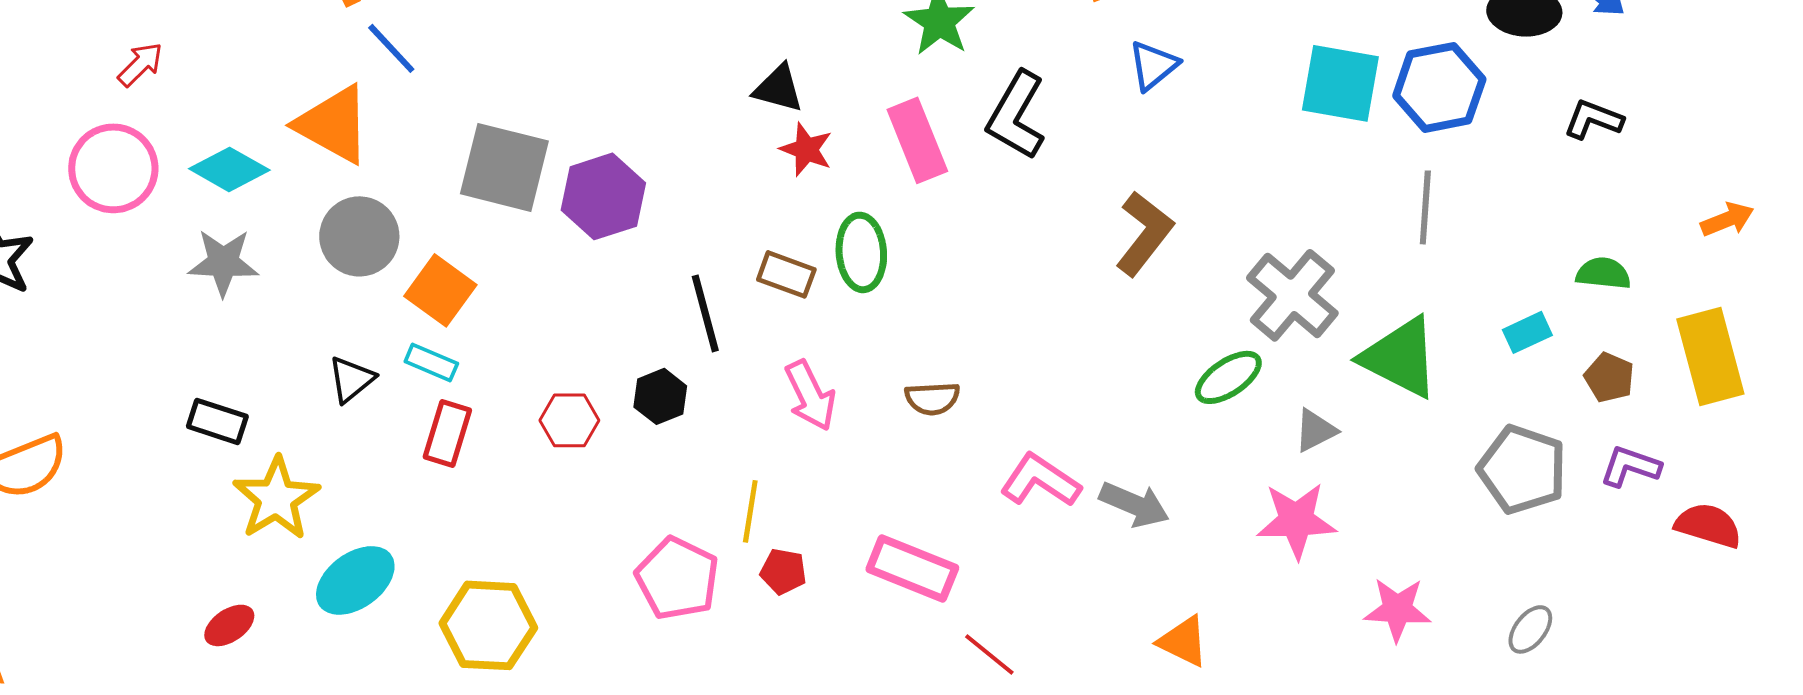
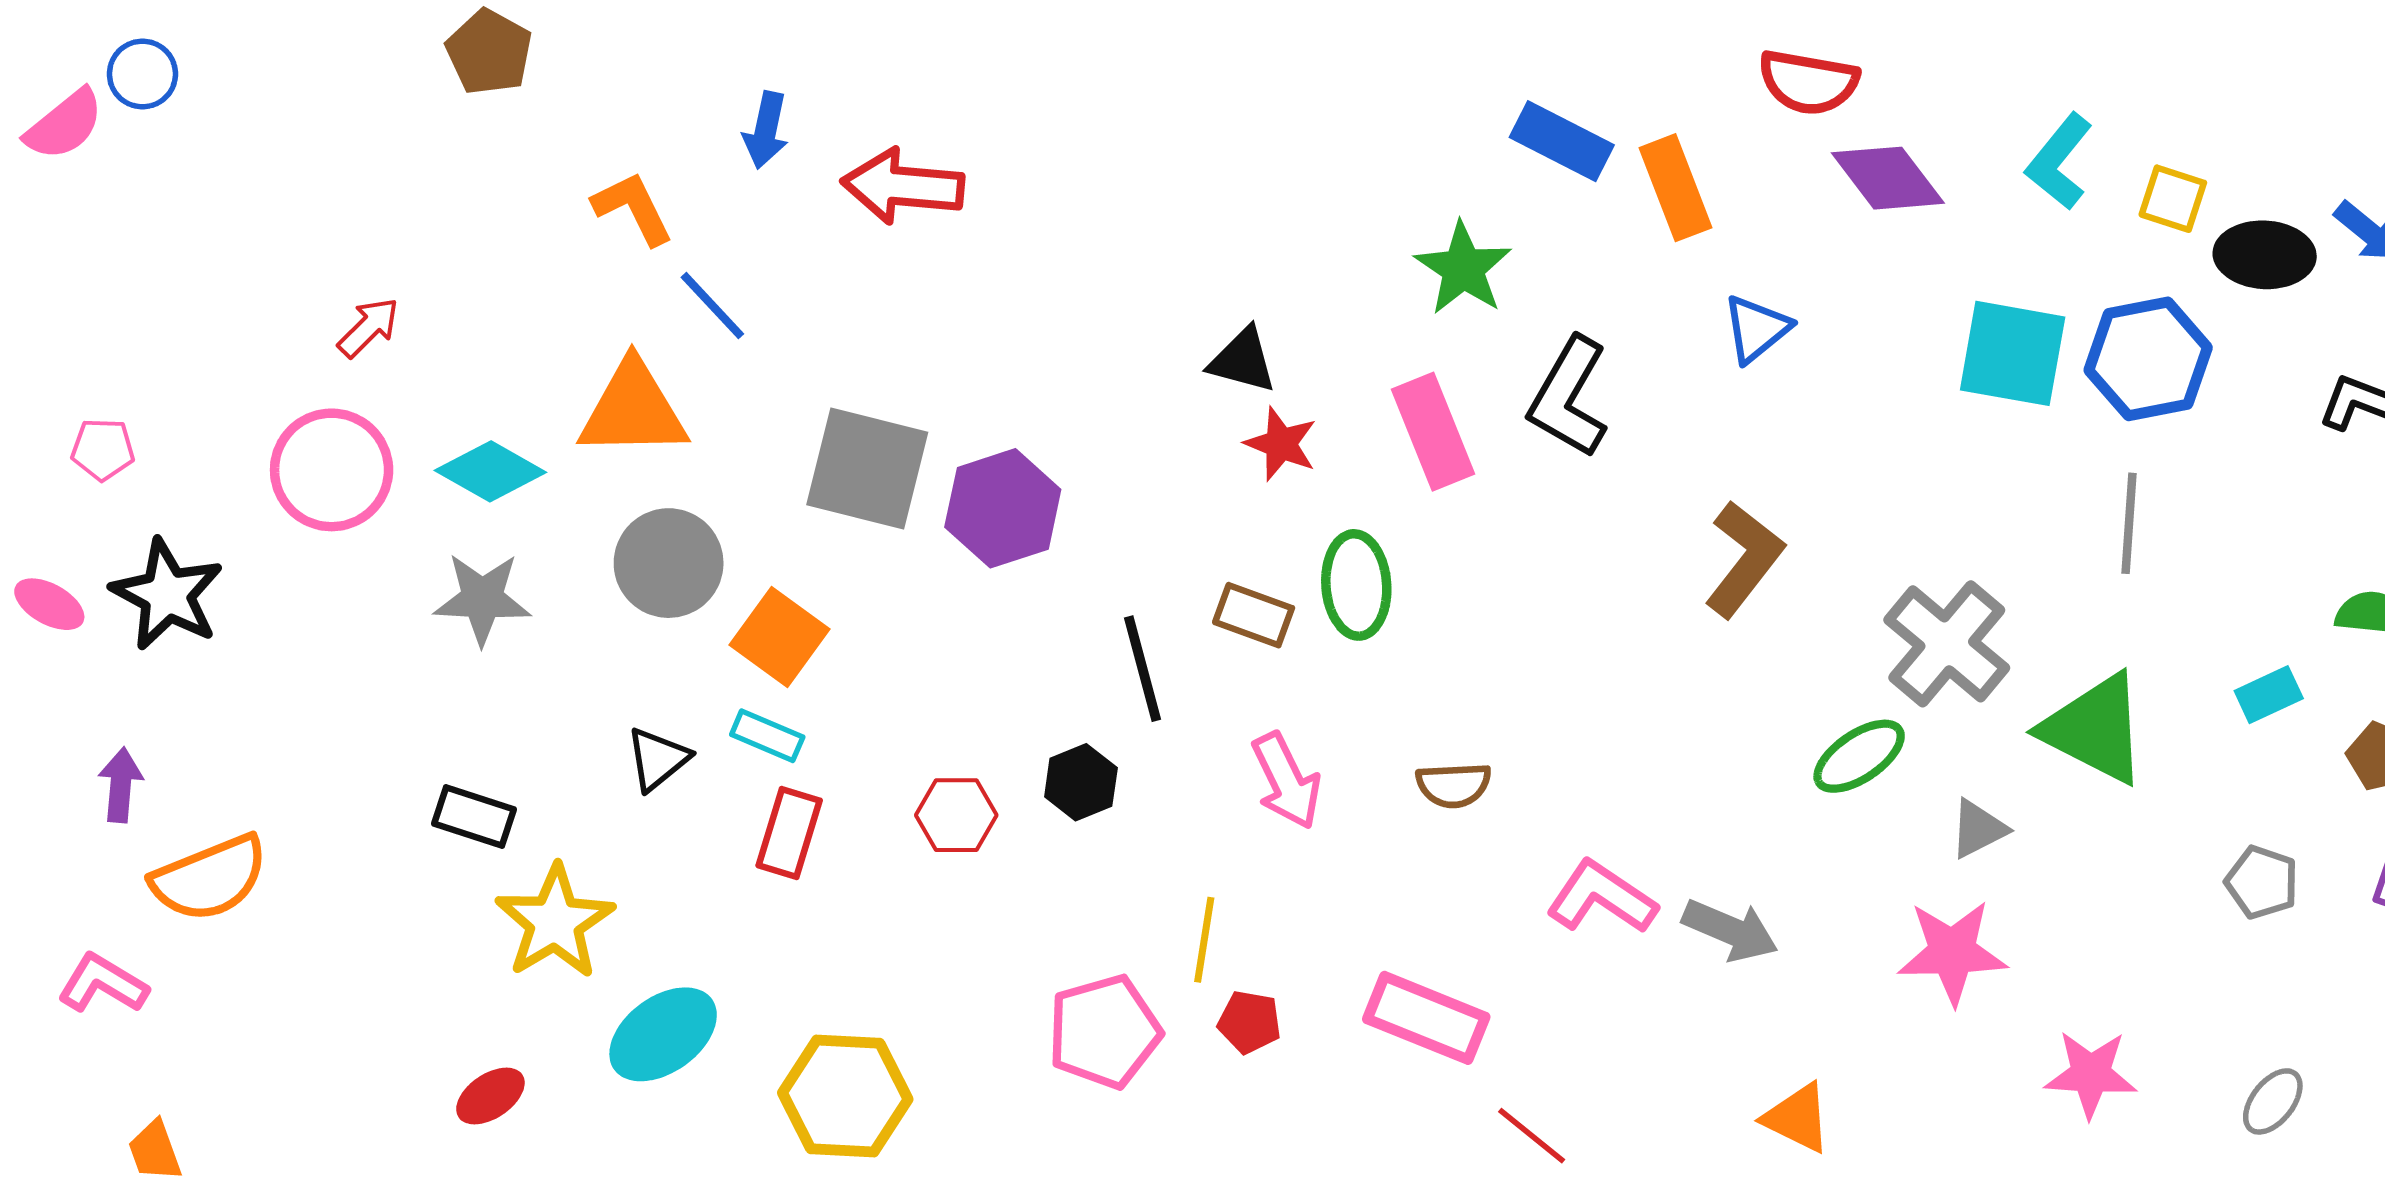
orange triangle: (333, 124) -> (633, 410), turned -30
gray pentagon: (1522, 469) -> (2262, 882), size x0.6
pink pentagon: (677, 578) -> (1104, 1032), turned 30

